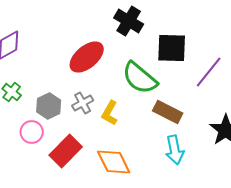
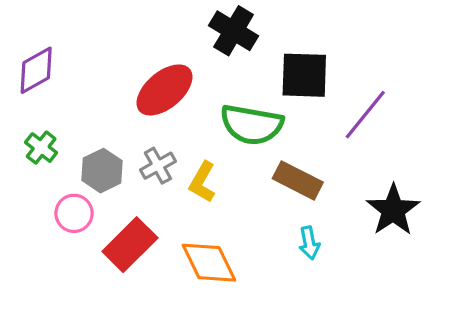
green semicircle: (140, 78) -> (252, 125), turned -30
cyan arrow: (175, 150) -> (309, 243), size x0.7

